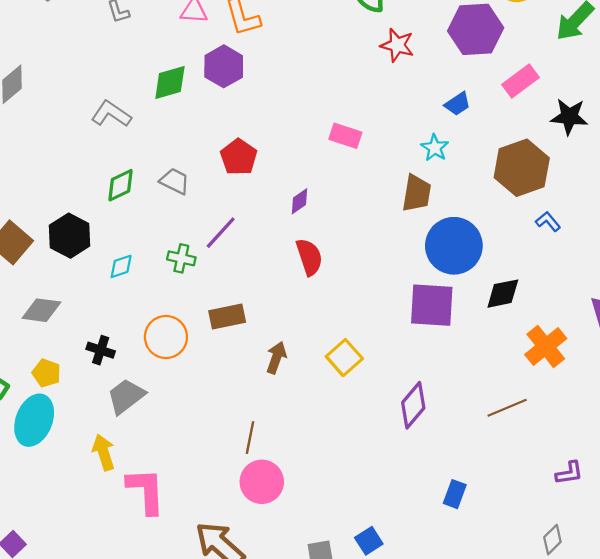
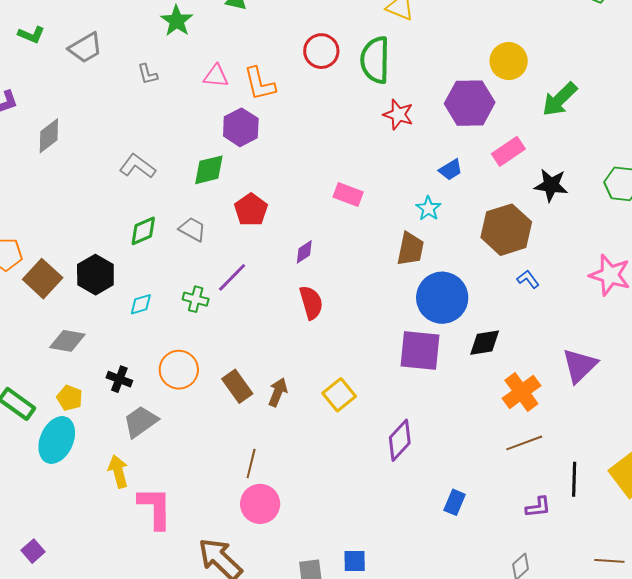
green diamond: (170, 83) -> (209, 170), moved
brown rectangle: (227, 317) -> (237, 386), moved, turned 64
brown line: (507, 408) -> (524, 443), moved
blue rectangle: (455, 494) -> (455, 502), moved
blue square: (369, 541) -> (355, 561), turned 30

